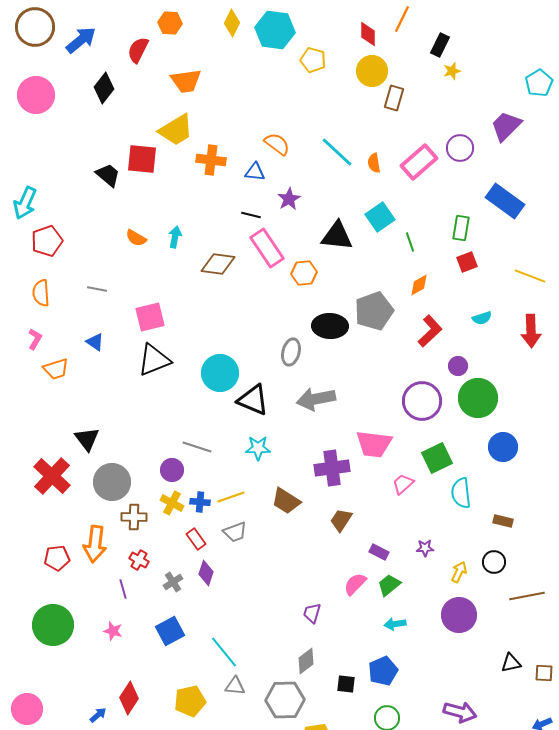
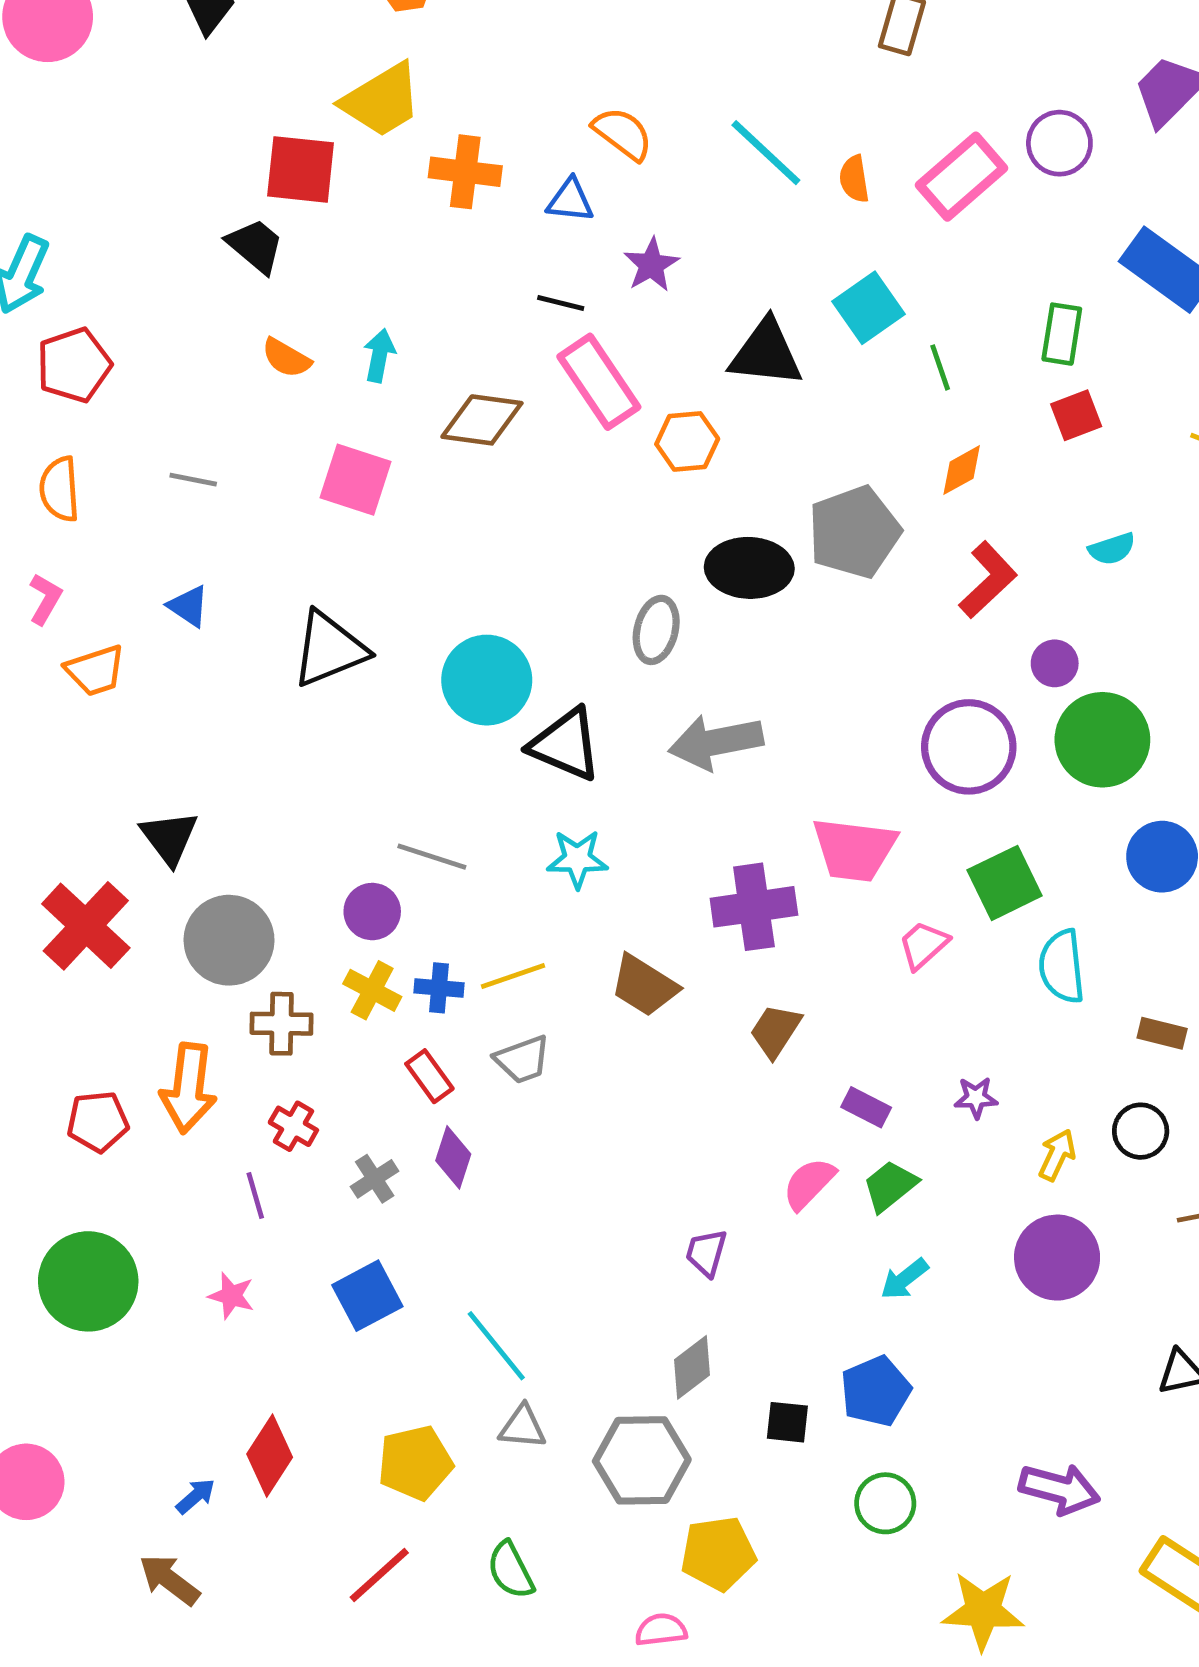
black trapezoid: (108, 175) -> (255, 246), moved
pink square: (150, 317) -> (355, 480), moved, turned 32
cyan arrow: (395, 624) -> (904, 1279), turned -30

